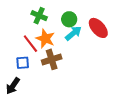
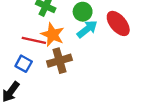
red line: (30, 44) -> (34, 40), turned -42
blue square: (23, 63) -> (24, 64), turned 32

